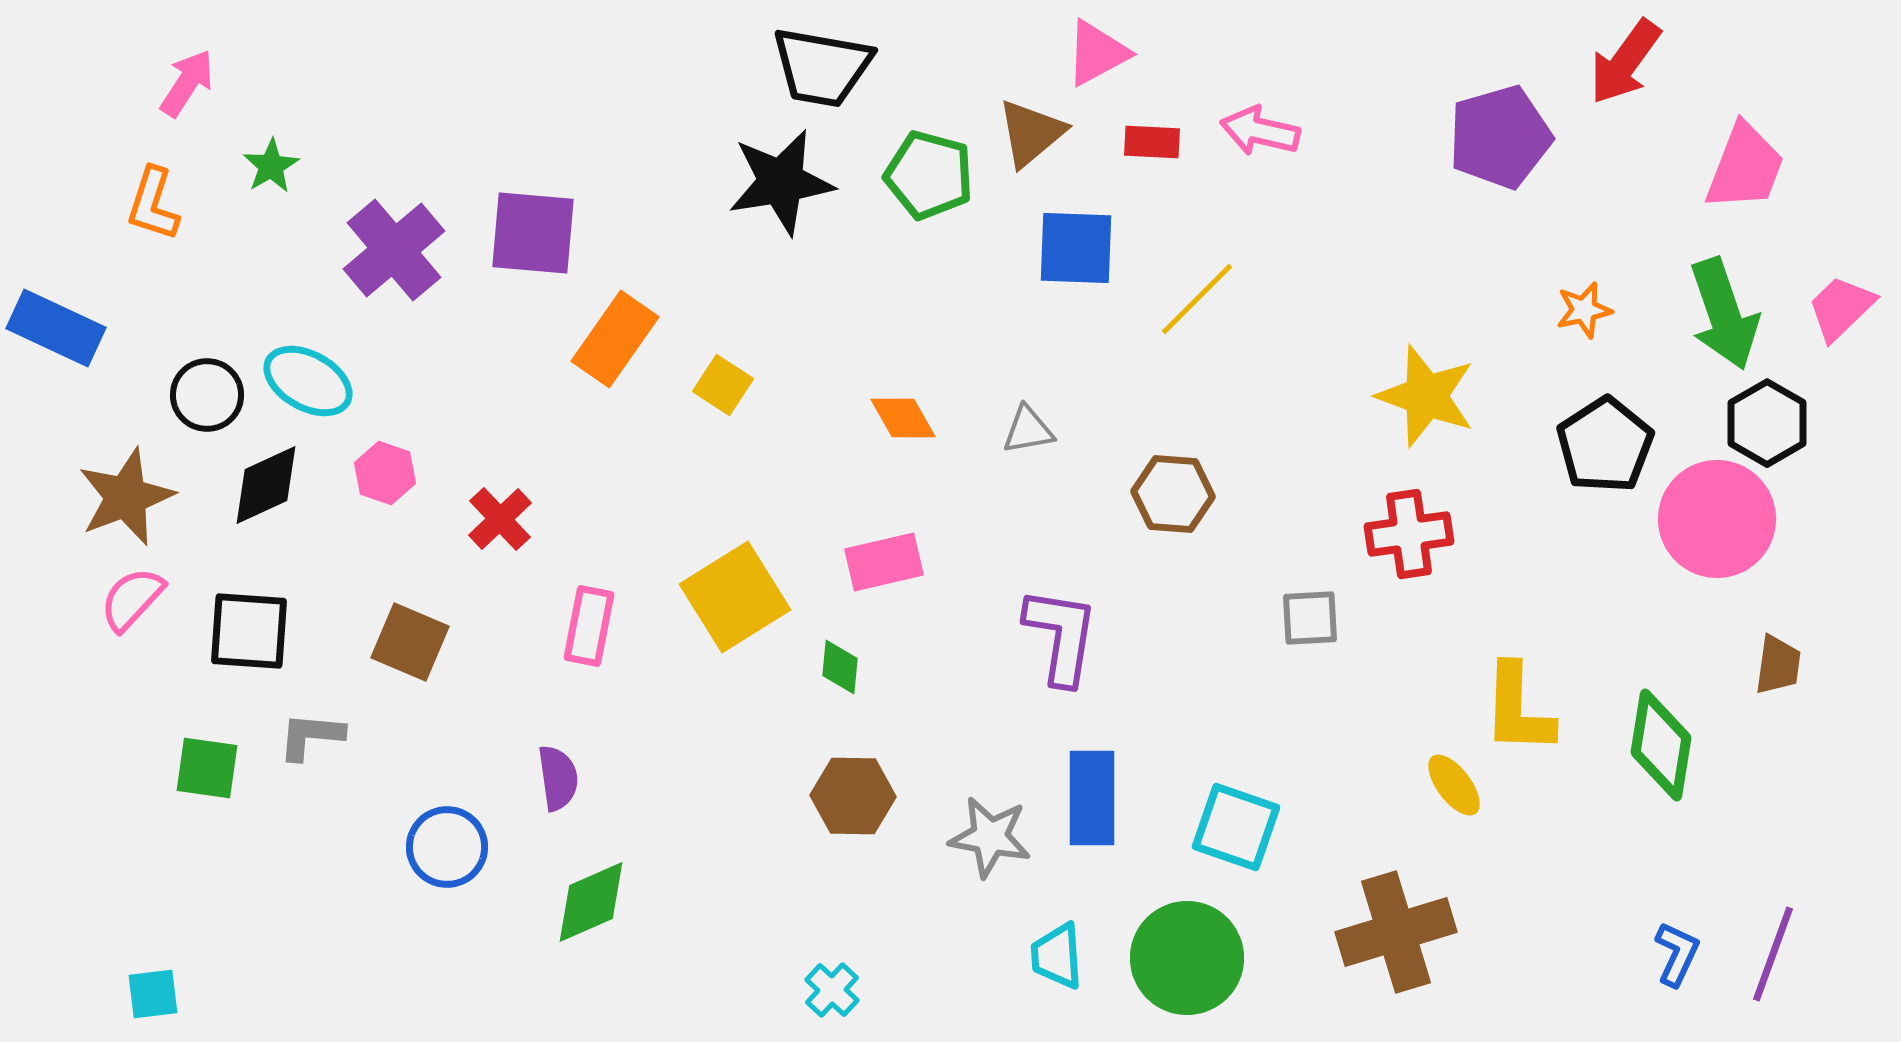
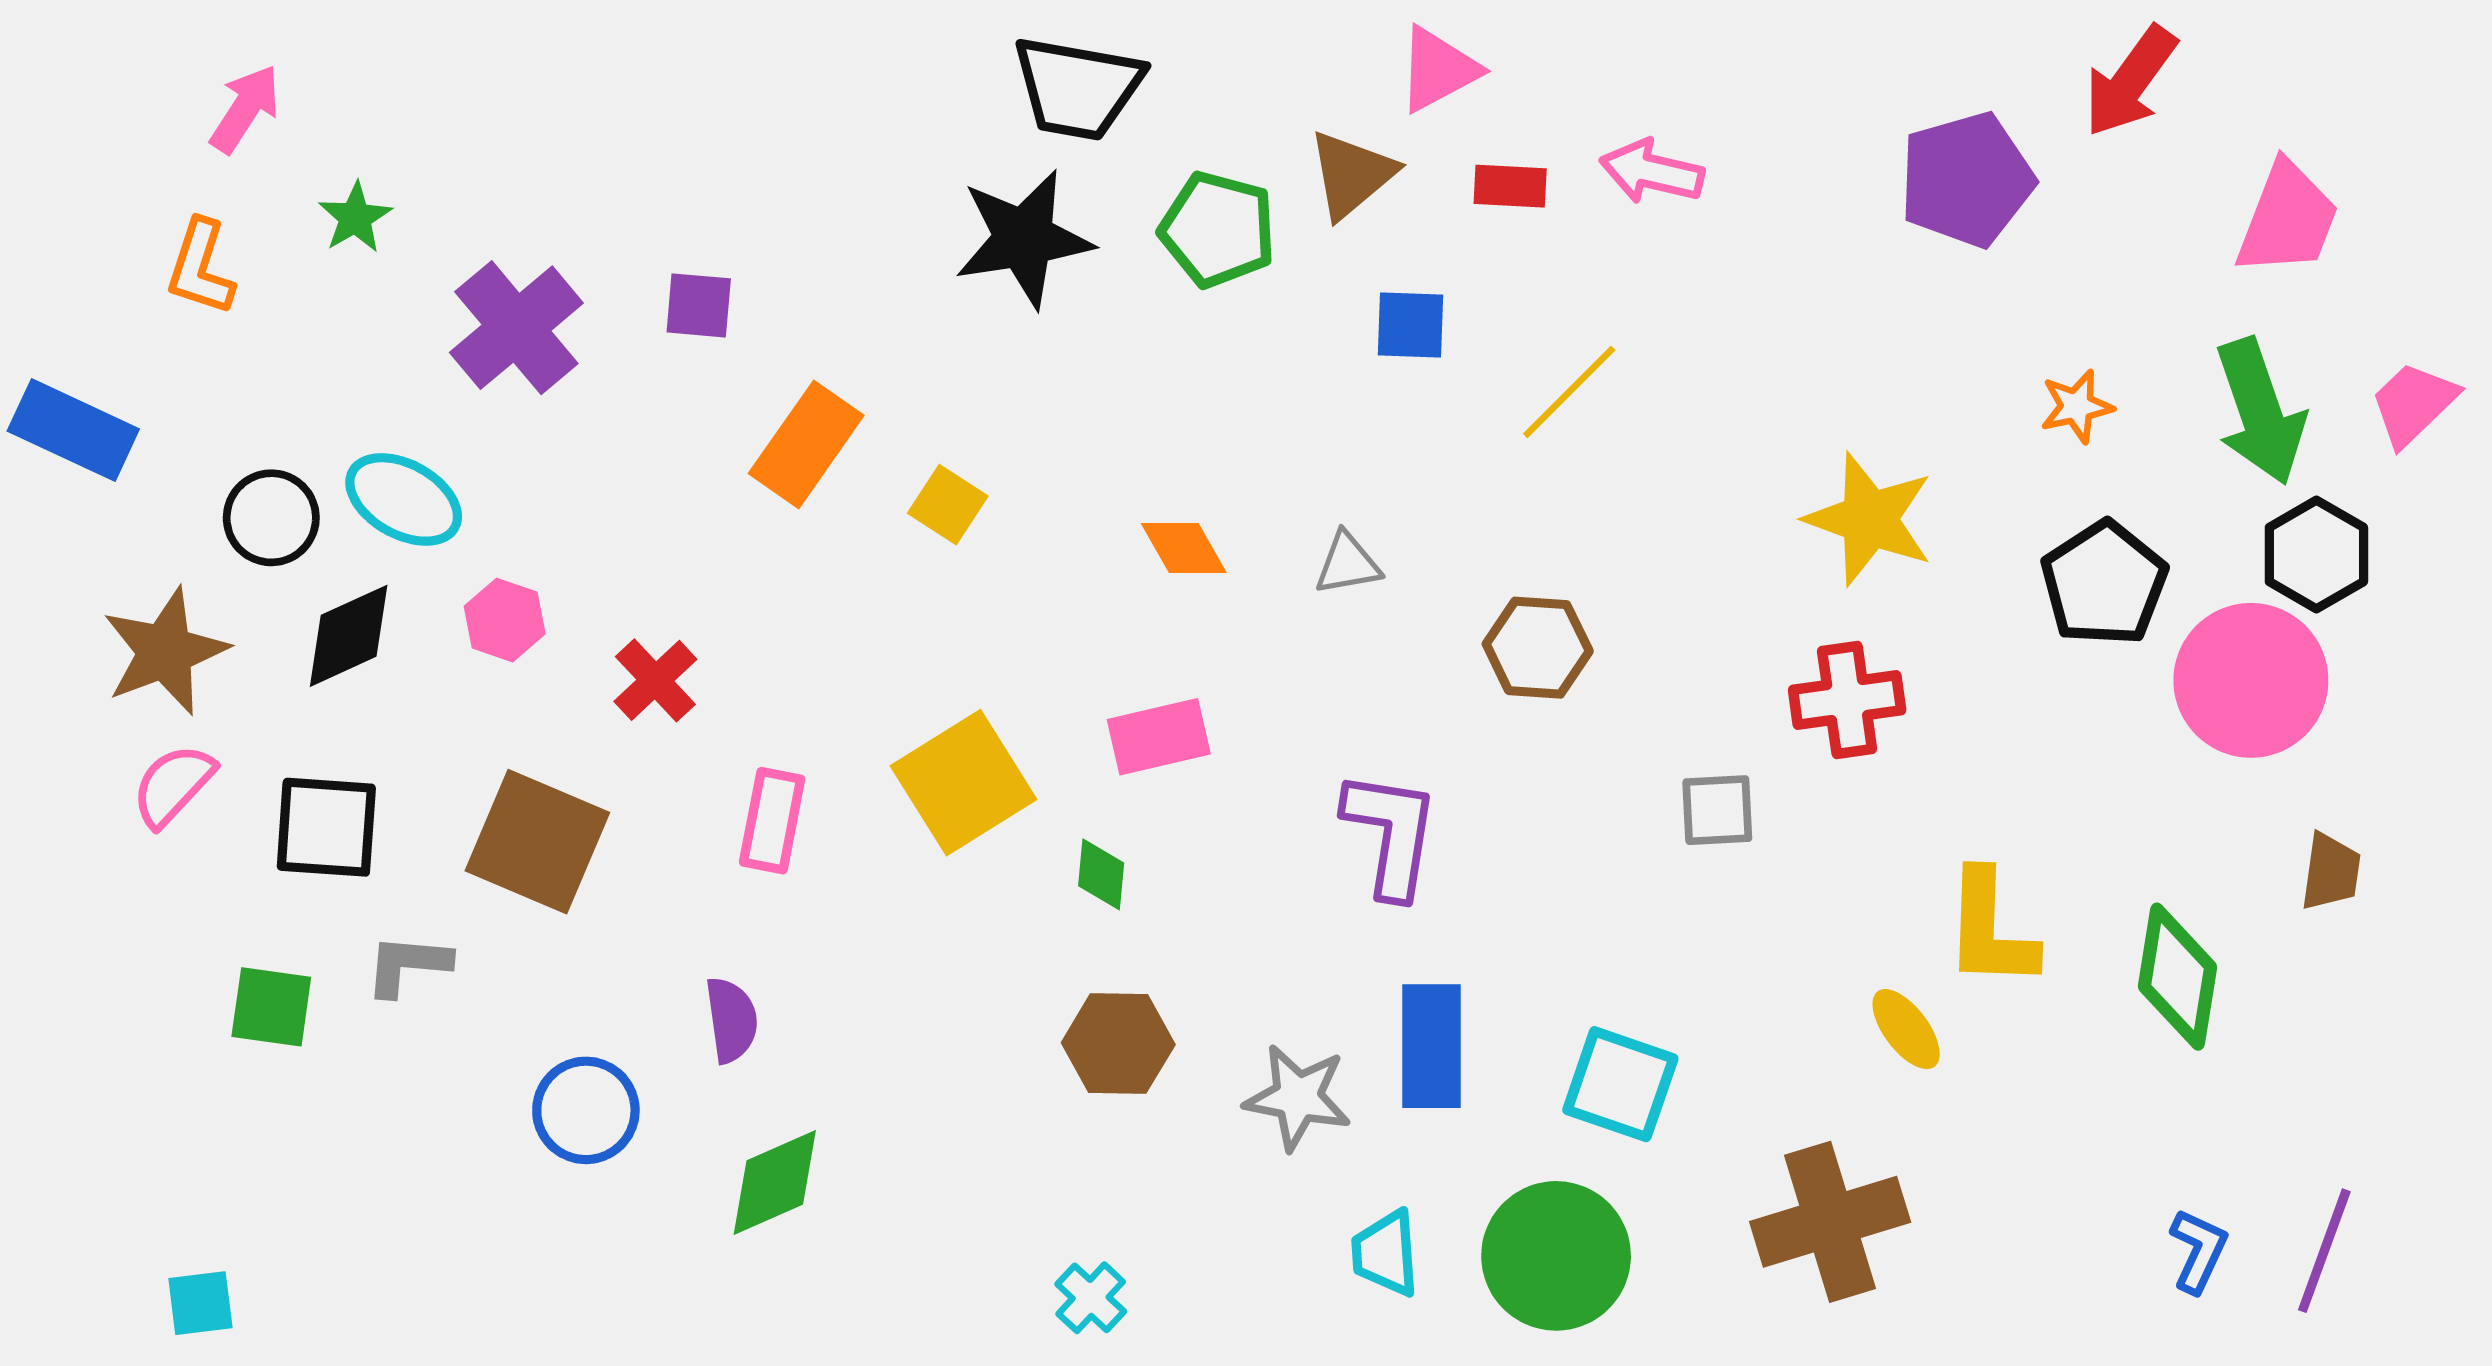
purple square: (533, 233) -> (699, 305), size x0.6
blue square: (1076, 248) -> (1411, 325), size x0.7
brown square: (410, 642) -> (537, 842), size x1.4

